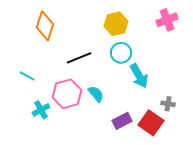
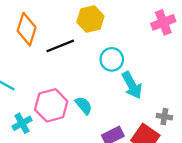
yellow hexagon: (116, 24) -> (90, 19), moved
black line: (79, 58) -> (60, 46), moved

